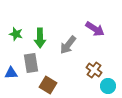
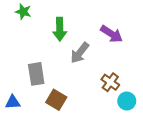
green star: (16, 34) -> (23, 12), moved
green arrow: (40, 38) -> (60, 29), moved
blue triangle: (11, 73) -> (13, 102), moved

